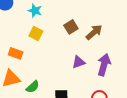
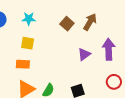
yellow square: (36, 33) -> (28, 43), moved

